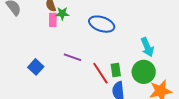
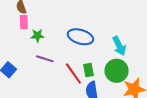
green star: (62, 13) -> (37, 36), moved
blue ellipse: (102, 24) -> (80, 37), moved

